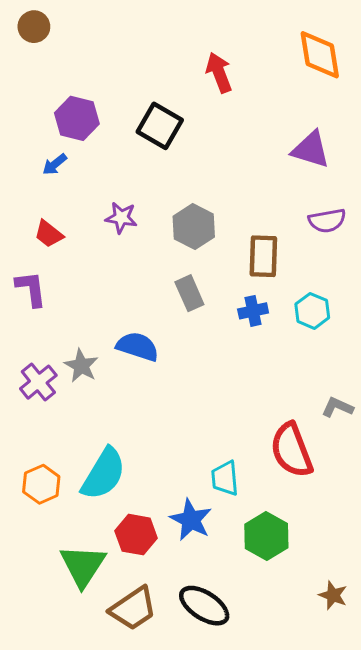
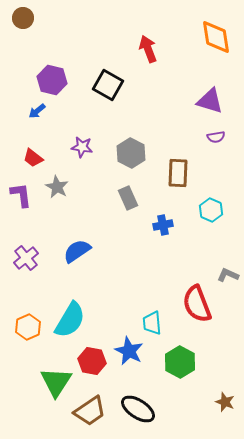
purple semicircle: (327, 221) -> (216, 137), moved, size x0.7
blue cross: (253, 311) -> (163, 225), moved
blue semicircle: (138, 346) -> (77, 251), moved, turned -52
gray star: (81, 366) -> (57, 187), moved

